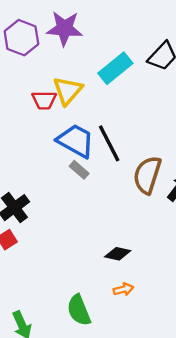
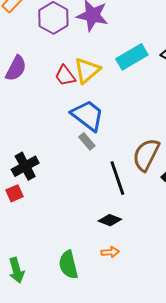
red trapezoid: (44, 100) -> (65, 76), turned 45
black line: (109, 143) -> (117, 178), moved

